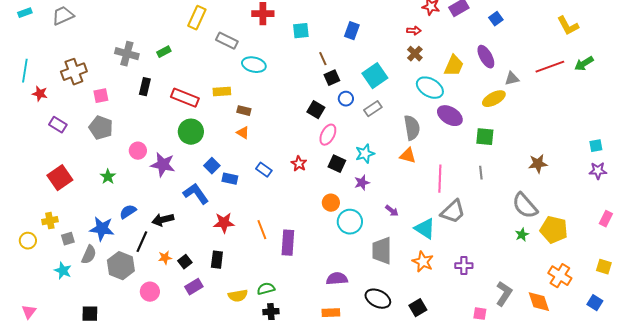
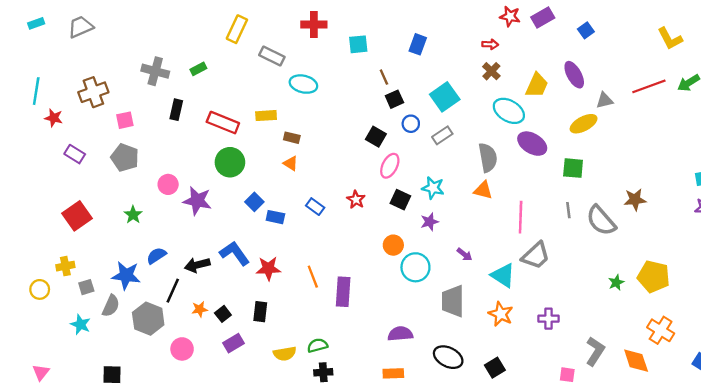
cyan star: (365, 154) -> (433, 188), turned 30
blue L-shape: (196, 194) -> (235, 253), moved
gray semicircle: (525, 206) -> (601, 221), moved

